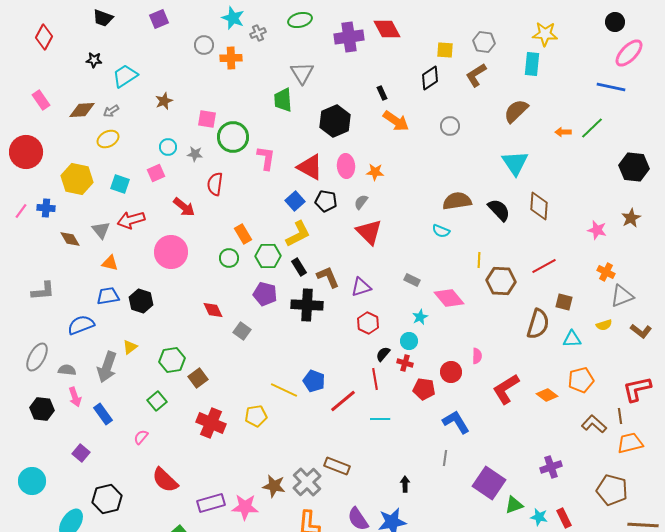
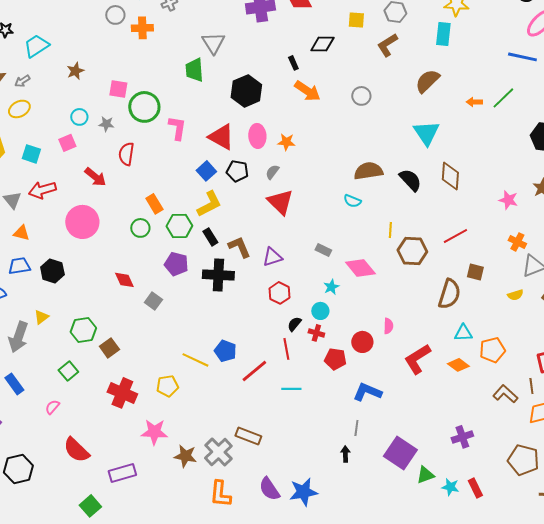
black diamond: (430, 78) -> (322, 44), moved, turned 35
cyan triangle: (572, 339) -> (463, 333), moved
blue L-shape: (456, 422) -> (367, 392), turned -36
black arrow: (405, 484) -> (345, 454), moved
pink star: (245, 507) -> (154, 432), moved

